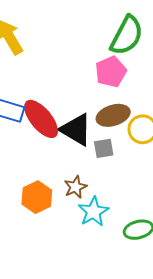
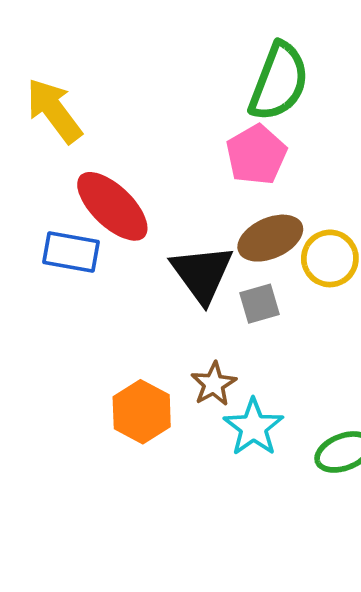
red ellipse: (41, 119) -> (112, 206), moved
black triangle: (76, 130) -> (202, 274), turned 30

